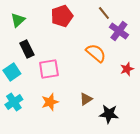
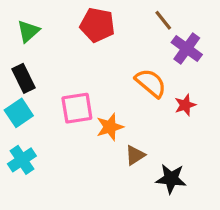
red pentagon: (62, 16) -> (97, 25), turned 30
black rectangle: (27, 49) -> (24, 78), moved
red star: (127, 69) -> (185, 105), moved
orange star: (50, 102) -> (110, 127), moved

